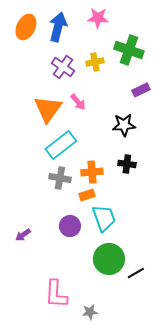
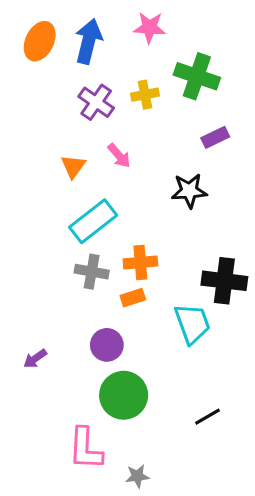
orange triangle: (48, 109) -> (73, 166), size x0.6
black cross: (127, 164) -> (224, 281), moved, size x1.6
cyan trapezoid: (104, 218) -> (192, 324), moved
green circle: (109, 259) -> (124, 395), moved

